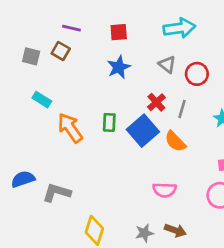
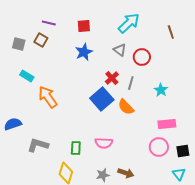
cyan arrow: (179, 28) -> (129, 23), turned -35
green rectangle: (109, 122) -> (76, 148), moved
blue semicircle: (23, 179) -> (13, 124), moved
pink semicircle: (165, 190) -> (104, 143), moved

